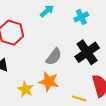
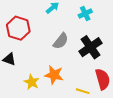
gray semicircle: (54, 57) -> (61, 41), moved

